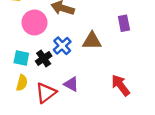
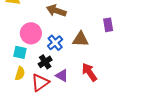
pink circle: (34, 23) -> (31, 33), moved
black cross: (44, 58) -> (45, 62), moved
red arrow: (120, 85) -> (89, 72), moved

